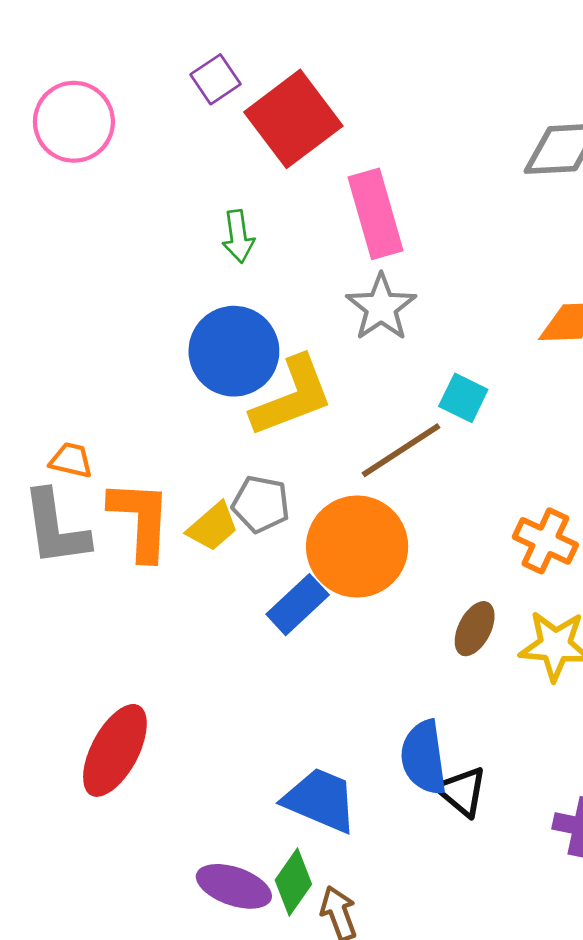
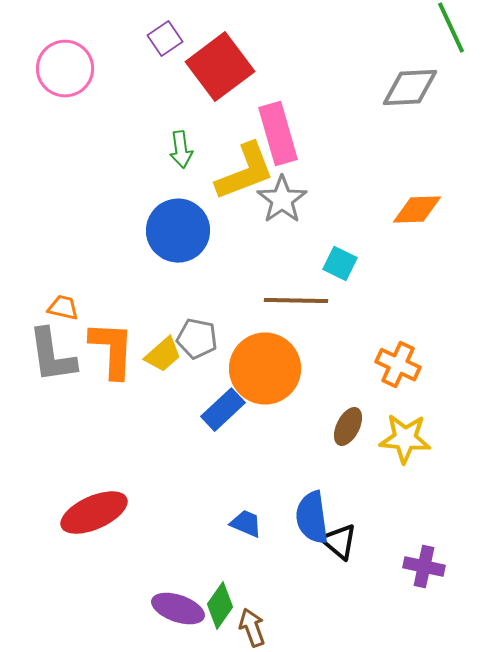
yellow L-shape: (292, 396) -> (245, 172), moved
brown line: (401, 450) -> (296, 301), turned 34
red ellipse: (115, 750) -> (94, 513), turned 38
blue trapezoid: (320, 800) -> (246, 524), moved, size x0.6

